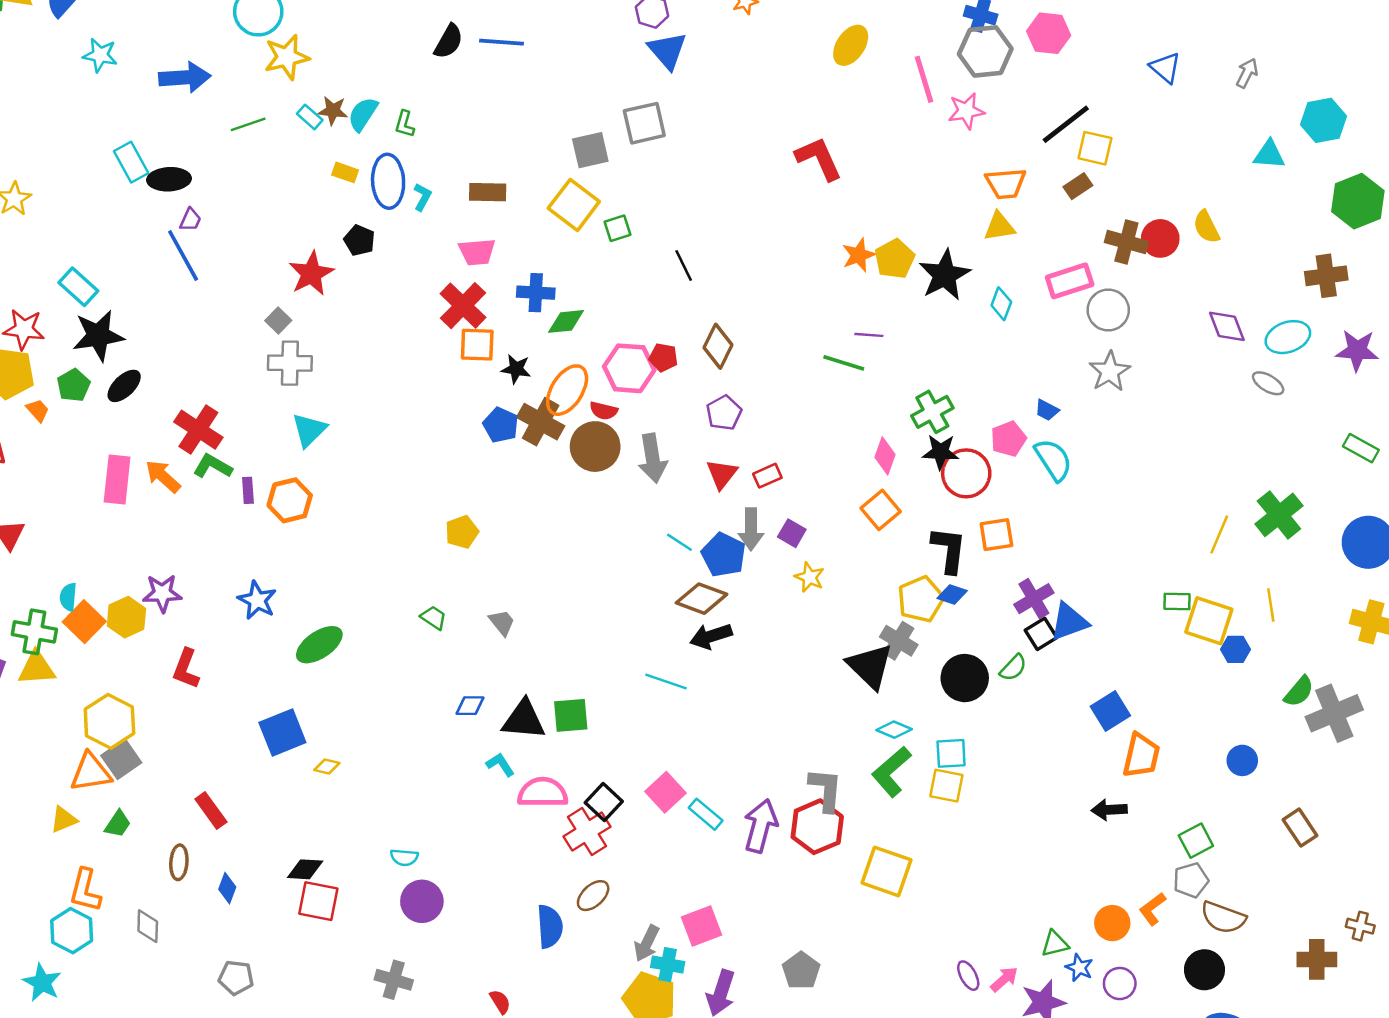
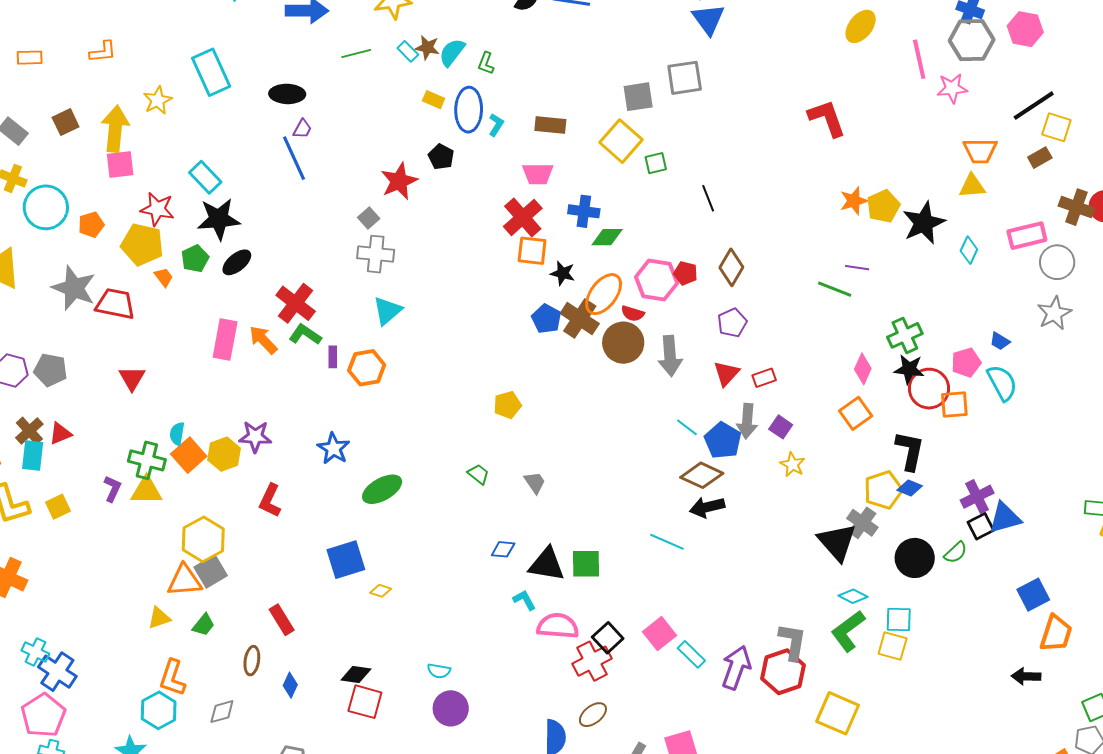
cyan rectangle: (131, 162) -> (211, 72), moved, size x1.4
orange square: (996, 535) -> (954, 404), moved
gray diamond: (148, 926) -> (222, 712), turned 68

